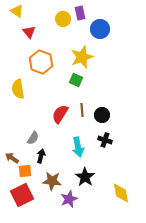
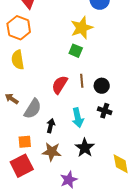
orange hexagon: (41, 62) -> (19, 28), moved
gray semicircle: (33, 138) -> (33, 109), size x1.5
black arrow: (41, 156) -> (51, 126), moved
brown arrow: (12, 158) -> (12, 99), moved
purple star: (69, 199) -> (69, 180), moved

